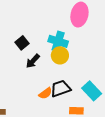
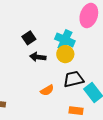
black arrow: (33, 61) -> (38, 57), turned 49
black trapezoid: (61, 88) -> (74, 79), moved

